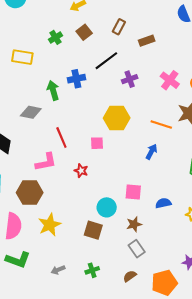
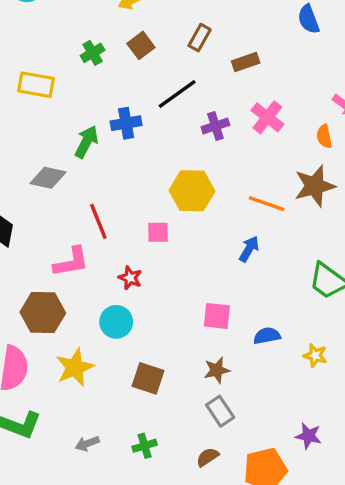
pink cross: (170, 80) -> (267, 117), moved
green arrow: (53, 90) -> (86, 142), turned 42
cyan circle: (107, 207) -> (116, 322), moved

